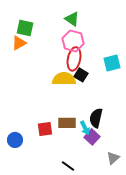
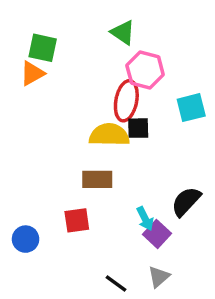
pink hexagon: (73, 41) -> (145, 70), moved
black square: (81, 75) -> (138, 128), turned -32
black semicircle: (96, 118) -> (186, 201), moved, turned 30
brown rectangle: (67, 123) -> (97, 179), moved
gray triangle: (113, 158) -> (159, 277), moved

